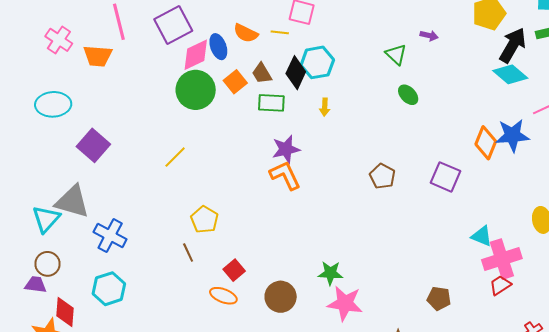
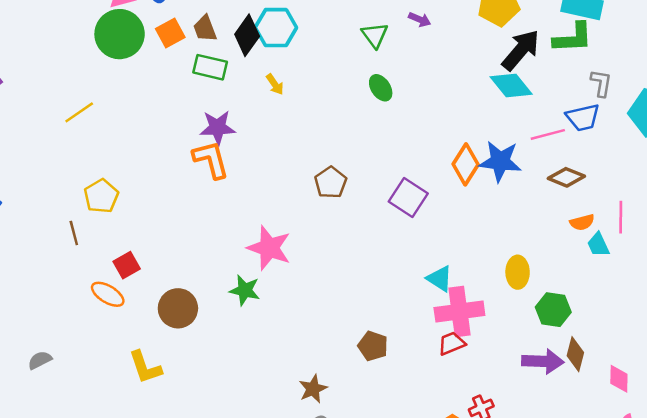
yellow arrow: (325, 107) -> (275, 84), turned -48
pink star: (345, 303) -> (269, 248), moved

